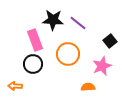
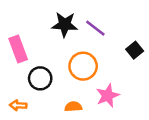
pink rectangle: (35, 40) -> (18, 49), moved
pink star: (102, 66) -> (108, 96), moved
orange semicircle: (88, 87) -> (73, 107), moved

